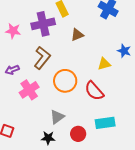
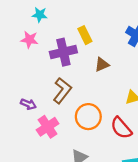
pink star: (13, 31) -> (29, 40), moved
purple arrow: (12, 70) -> (28, 104), turned -136

